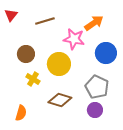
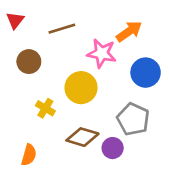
brown circle: (26, 54) -> (29, 62), moved
purple circle: (95, 110) -> (113, 148), moved

